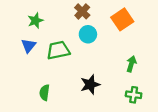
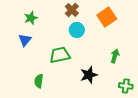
green trapezoid: (58, 50) -> (60, 55), moved
black star: (90, 85) -> (89, 75), moved
green cross: (134, 95) -> (126, 86), moved

